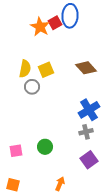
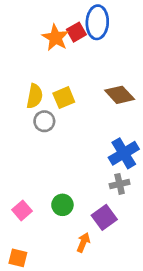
pink square: (16, 151) -> (22, 210), turned -32
purple square: (89, 160) -> (104, 217), moved
orange arrow: (60, 184) -> (83, 242), moved

